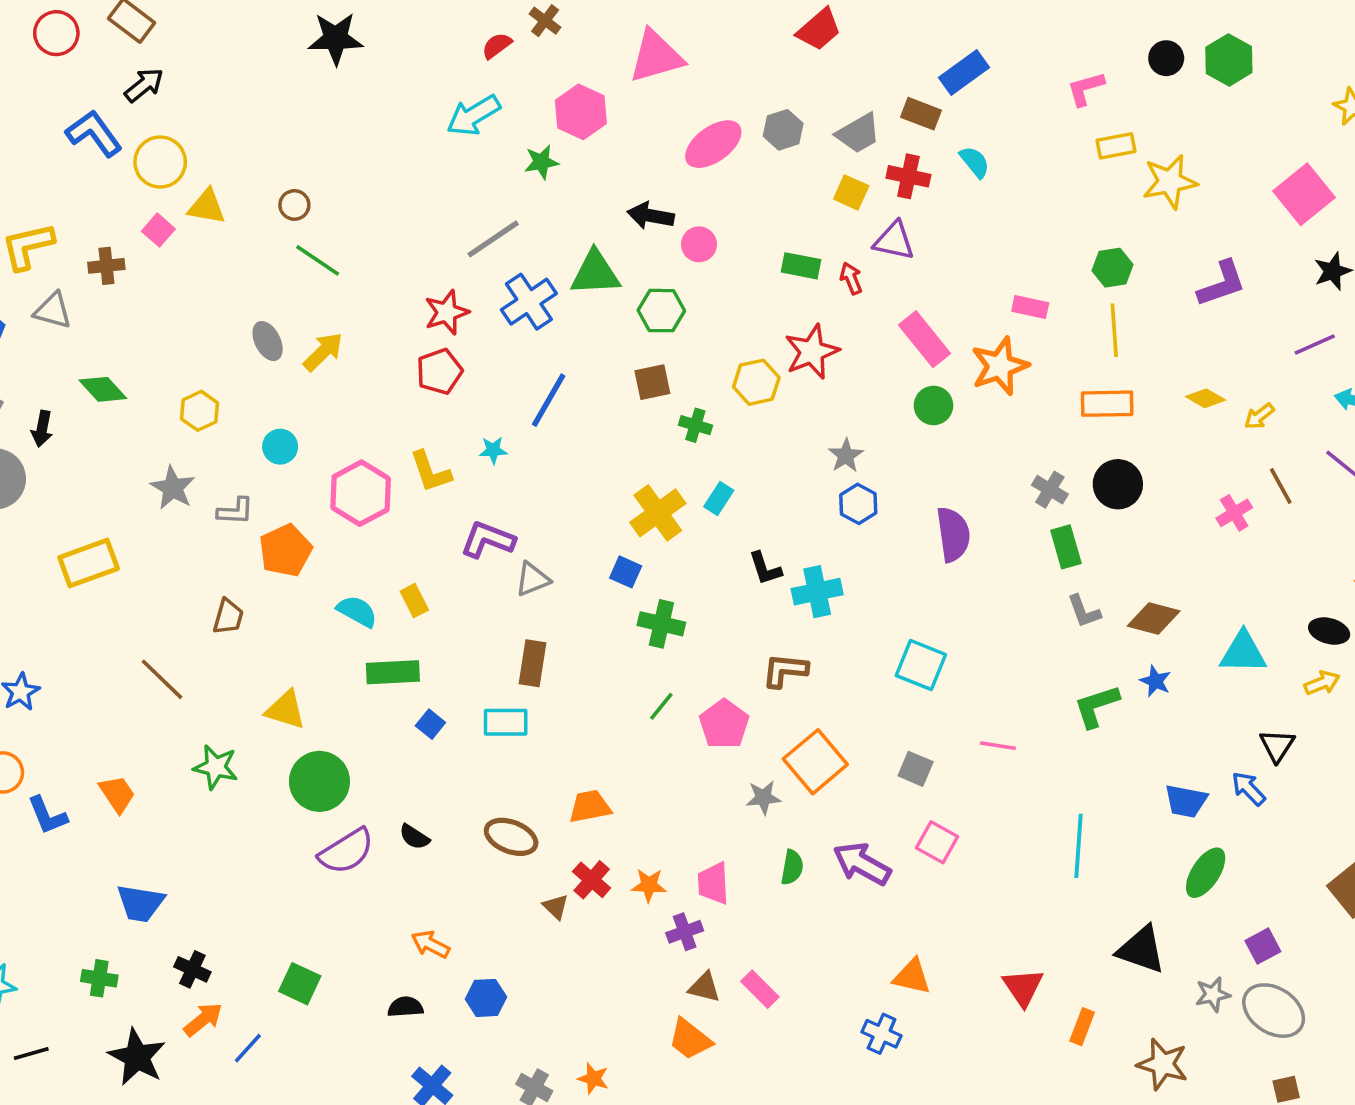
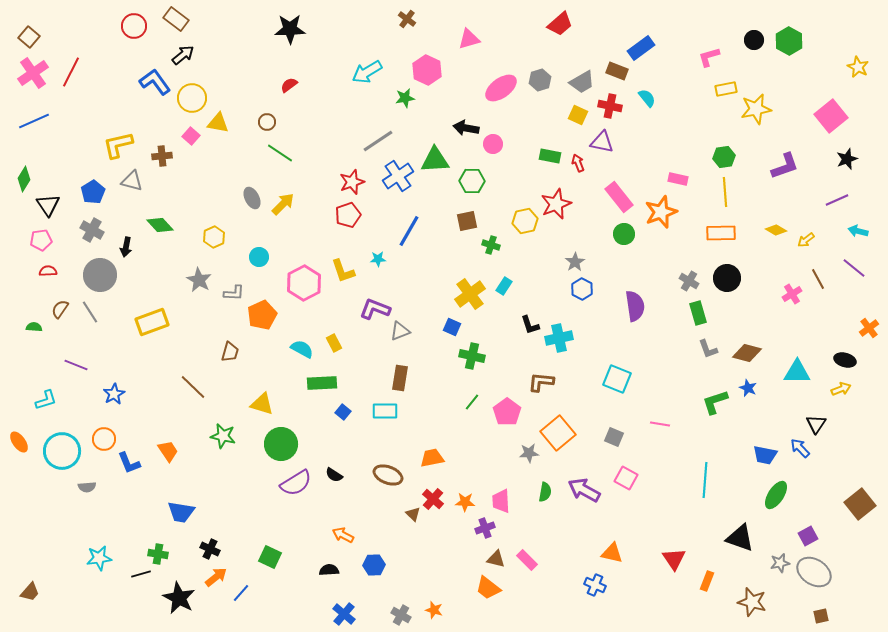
red semicircle: (497, 46) -> (289, 85), moved
pink triangle: (656, 56) -> (469, 39), size x0.7
black line: (31, 1053) -> (141, 574), moved

